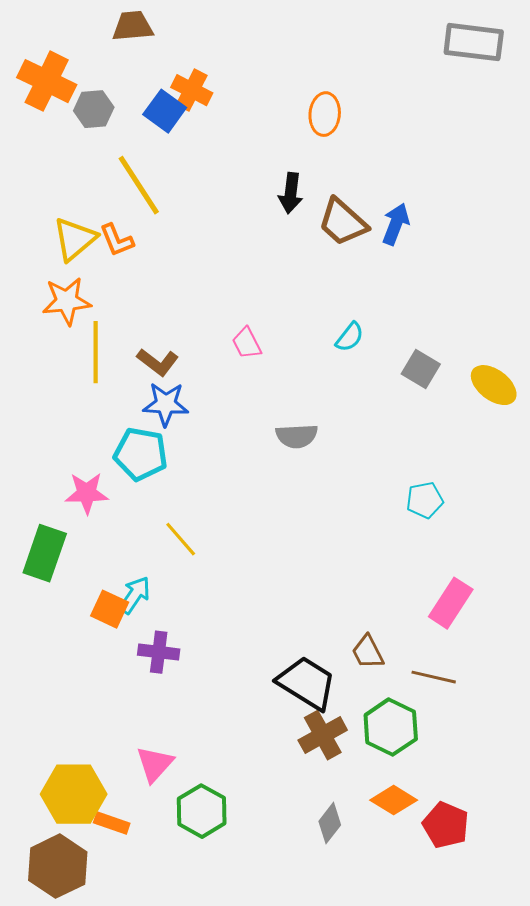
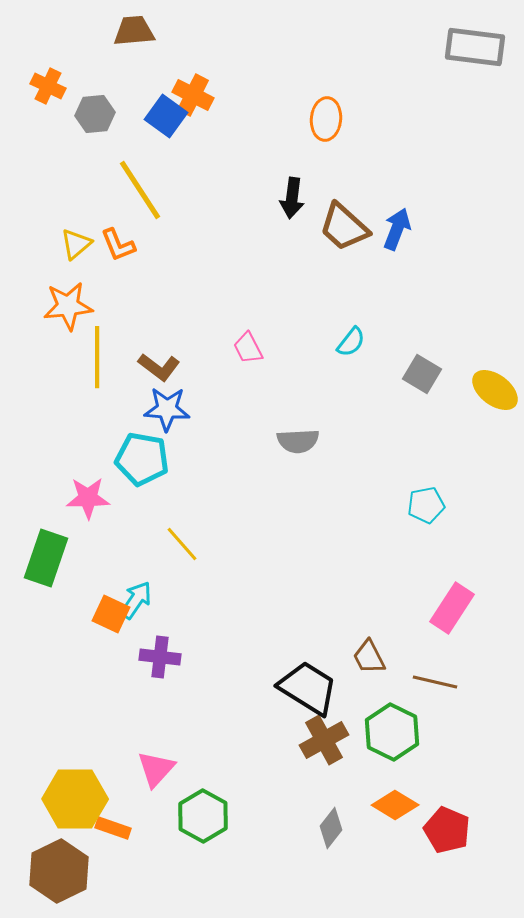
orange cross: (47, 81) -> (48, 86), size x0.6
yellow triangle: (75, 239) -> (76, 244), size x0.7

